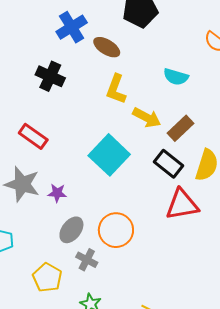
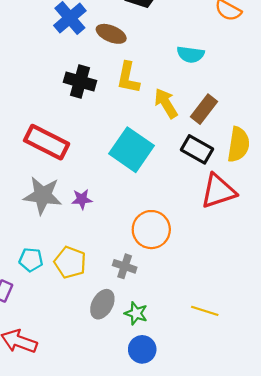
black cross: (50, 76) -> (80, 81), moved
yellow arrow: (147, 118) -> (166, 103), turned -140
red rectangle: (33, 136) -> (47, 142), size x1.4
gray ellipse: (71, 230) -> (102, 304), moved
yellow pentagon: (47, 278) -> (70, 262), moved

